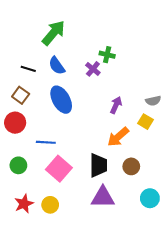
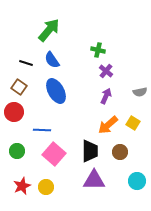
purple cross: (93, 69) -> (106, 71), moved
yellow square: (146, 122) -> (133, 123), moved

